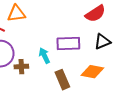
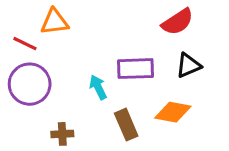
brown cross: (21, 67) -> (62, 134), moved

